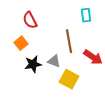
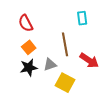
orange square: (21, 43) -> (29, 47), moved
gray triangle: (54, 61) -> (50, 65), turned -40

